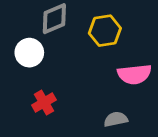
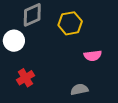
pink semicircle: (134, 74) -> (93, 56), size x0.7

